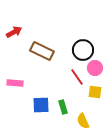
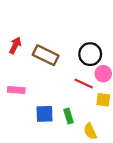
red arrow: (14, 32) -> (15, 45), moved, turned -35
red line: (77, 77) -> (84, 83), turned -30

